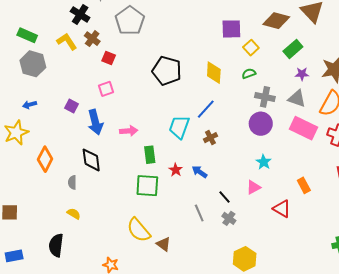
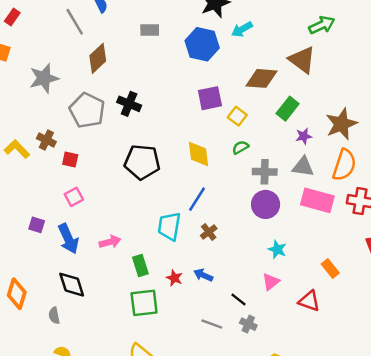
black cross: (80, 15) -> (129, 104), moved
gray line: (199, 213) -> (212, 324), turned -36

